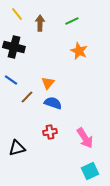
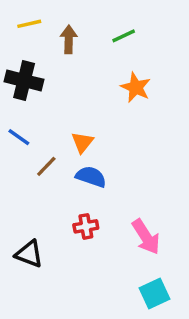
yellow line: (17, 14) -> (29, 24), turned -64
black triangle: (17, 148) -> (29, 254), turned 36

